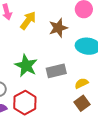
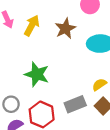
gray rectangle: (56, 71) -> (75, 104), moved

